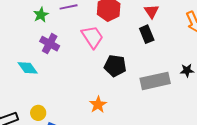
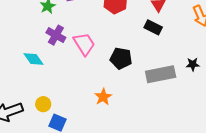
black rectangle: (147, 34) -> (153, 27), turned -42
pink trapezoid: (92, 37) -> (84, 44), moved

